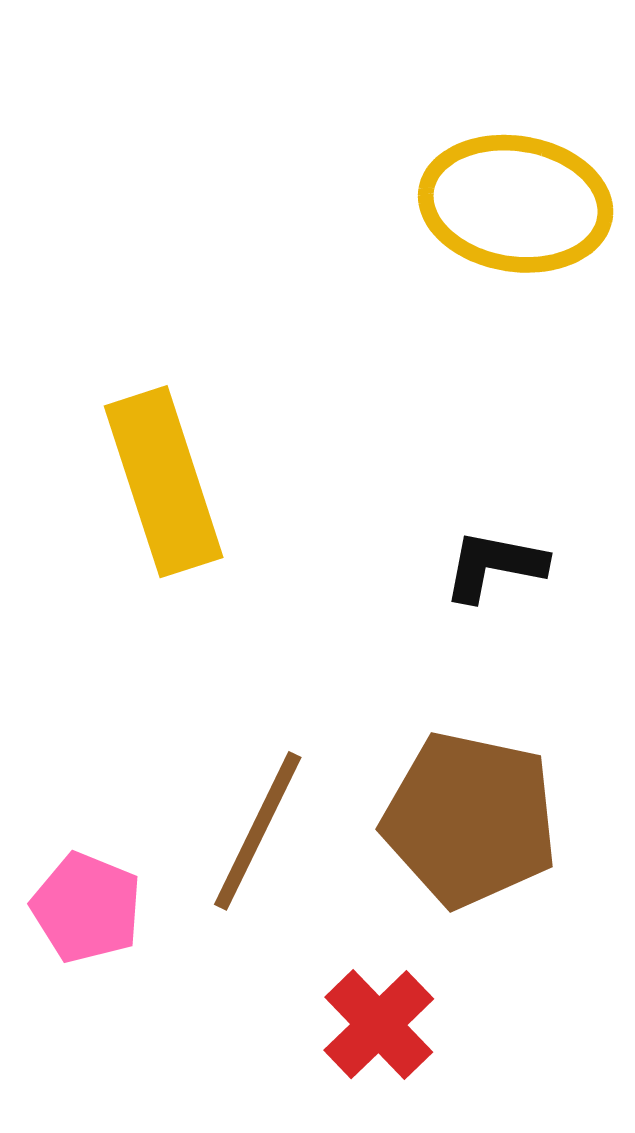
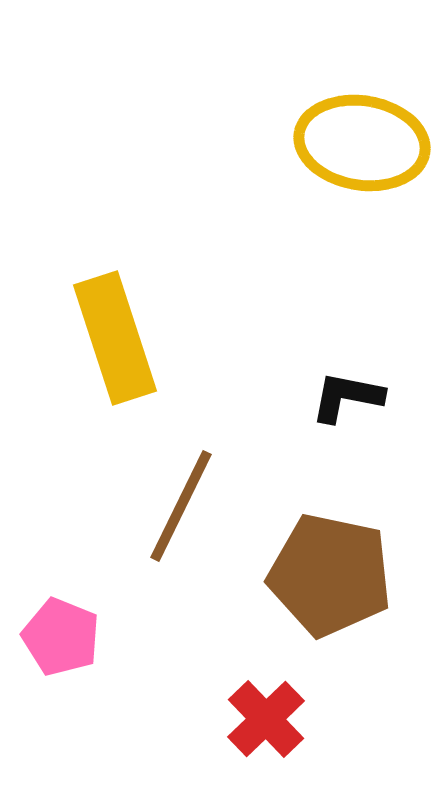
brown line: (258, 831) -> (181, 506), moved

